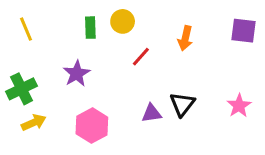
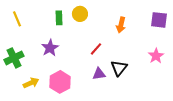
red line: (141, 57) -> (96, 49), moved
pink star: (239, 106) -> (156, 56), moved
yellow arrow: (34, 123) -> (31, 83), moved

